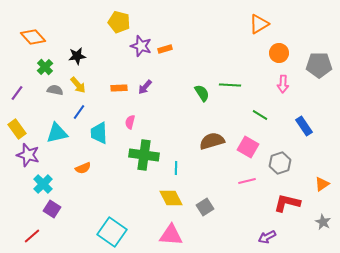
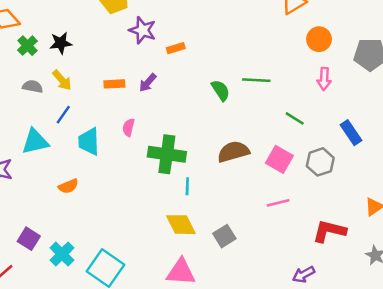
orange rectangle: (165, 49) -> (176, 48), moved
green cross: (45, 67) -> (27, 46), moved
green cross: (144, 155) -> (167, 154), moved
gray hexagon: (280, 163) -> (320, 162), moved
cyan cross: (43, 184) -> (62, 254), moved

